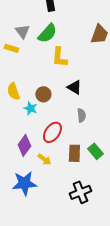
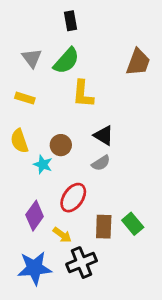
yellow rectangle: (11, 48) -> (25, 98), moved
gray semicircle: (81, 115) -> (101, 163), moved, turned 64
black cross: (80, 192) -> (82, 263), moved

